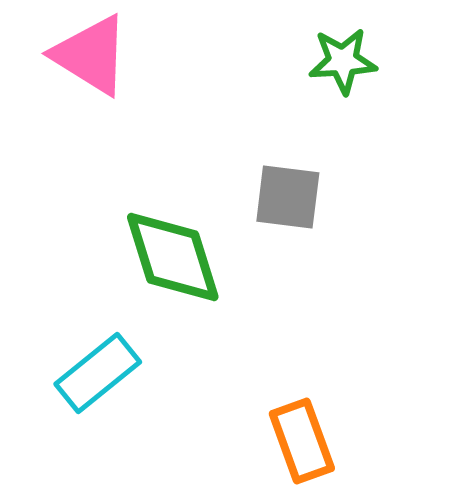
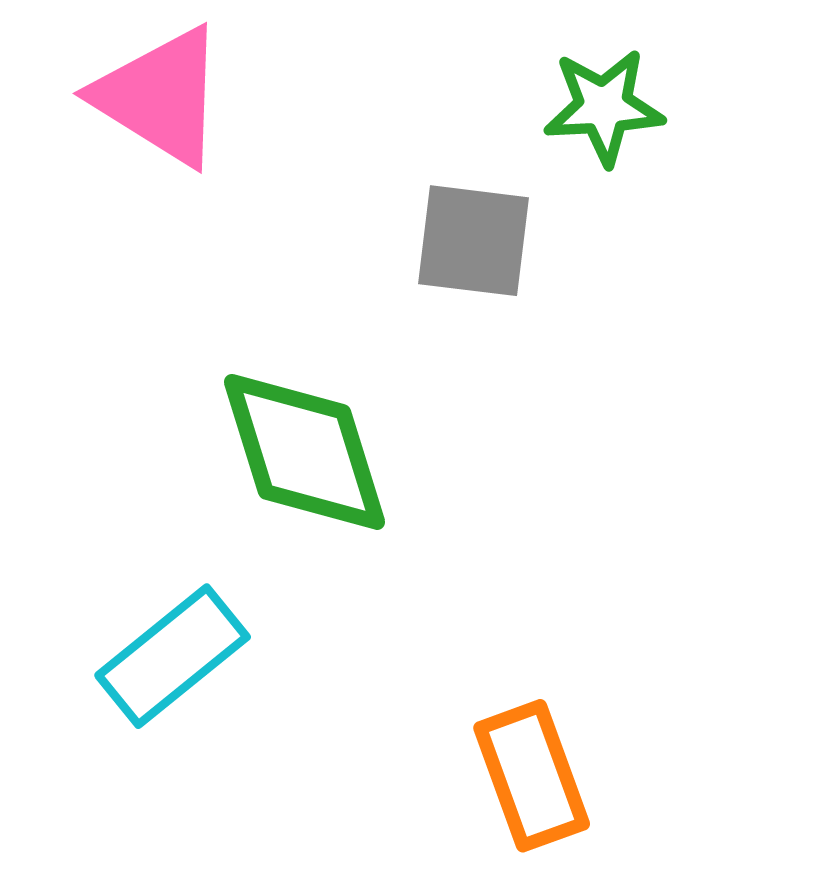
gray square: (288, 197) -> (473, 241), moved

